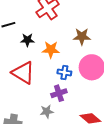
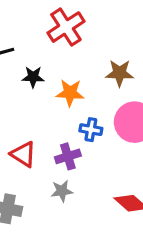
red triangle: (23, 73) -> (23, 154), moved, size x0.7
purple cross: (59, 93) -> (68, 156), moved

